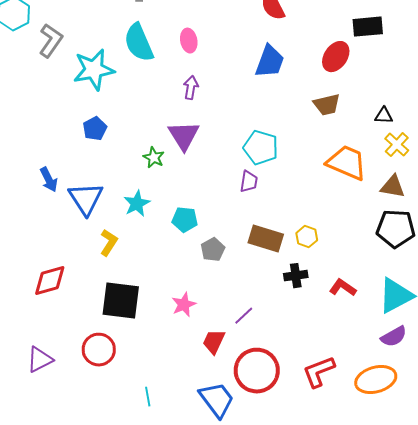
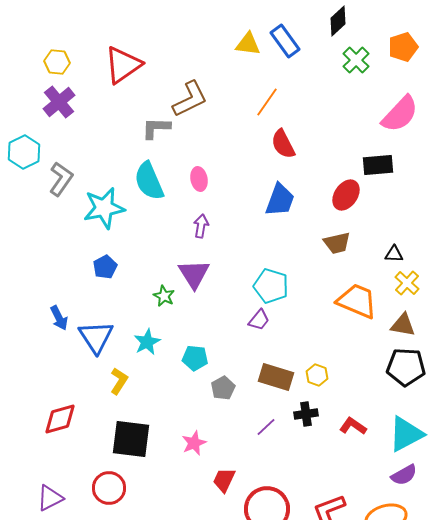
purple trapezoid: (249, 182) -> (259, 320), turned 30
purple line: (244, 316) -> (266, 427), moved

